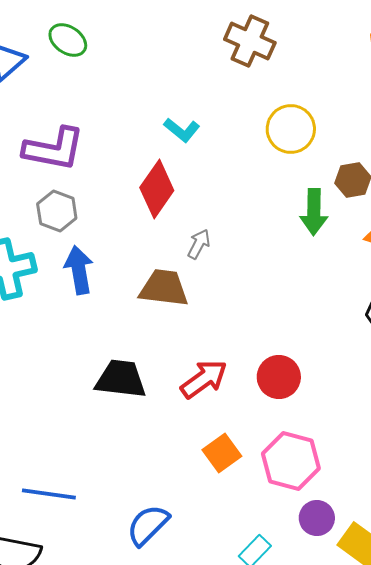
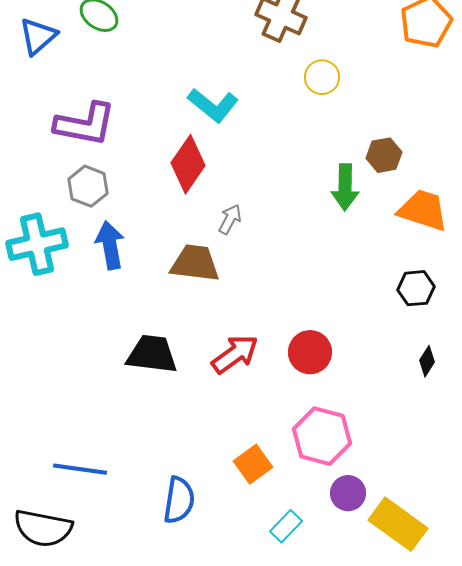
yellow circle: (291, 129) -> (322, 77), moved, size x0.7
cyan L-shape: (182, 130) -> (213, 105), size x1.4
orange square: (222, 453) -> (253, 464), moved
blue semicircle: (148, 525) -> (179, 500), turned 144

